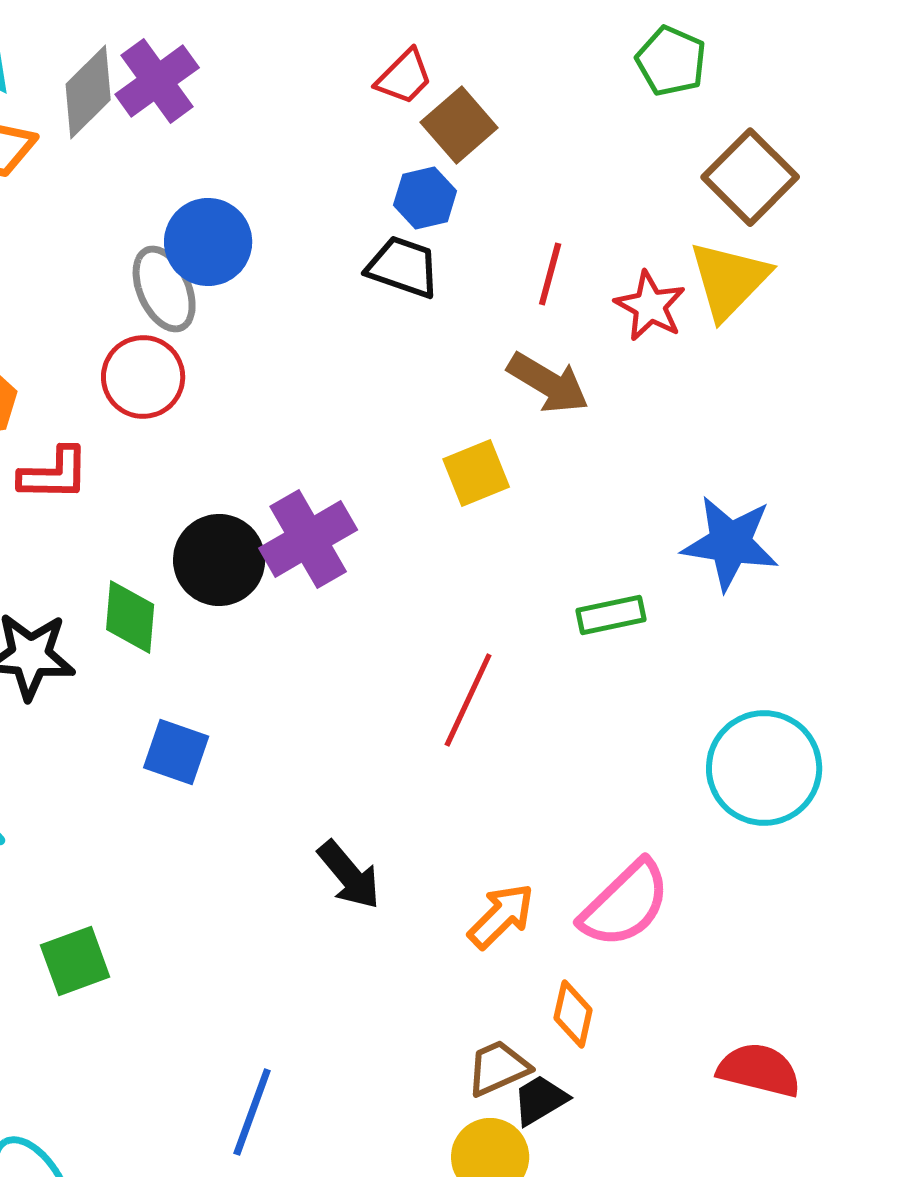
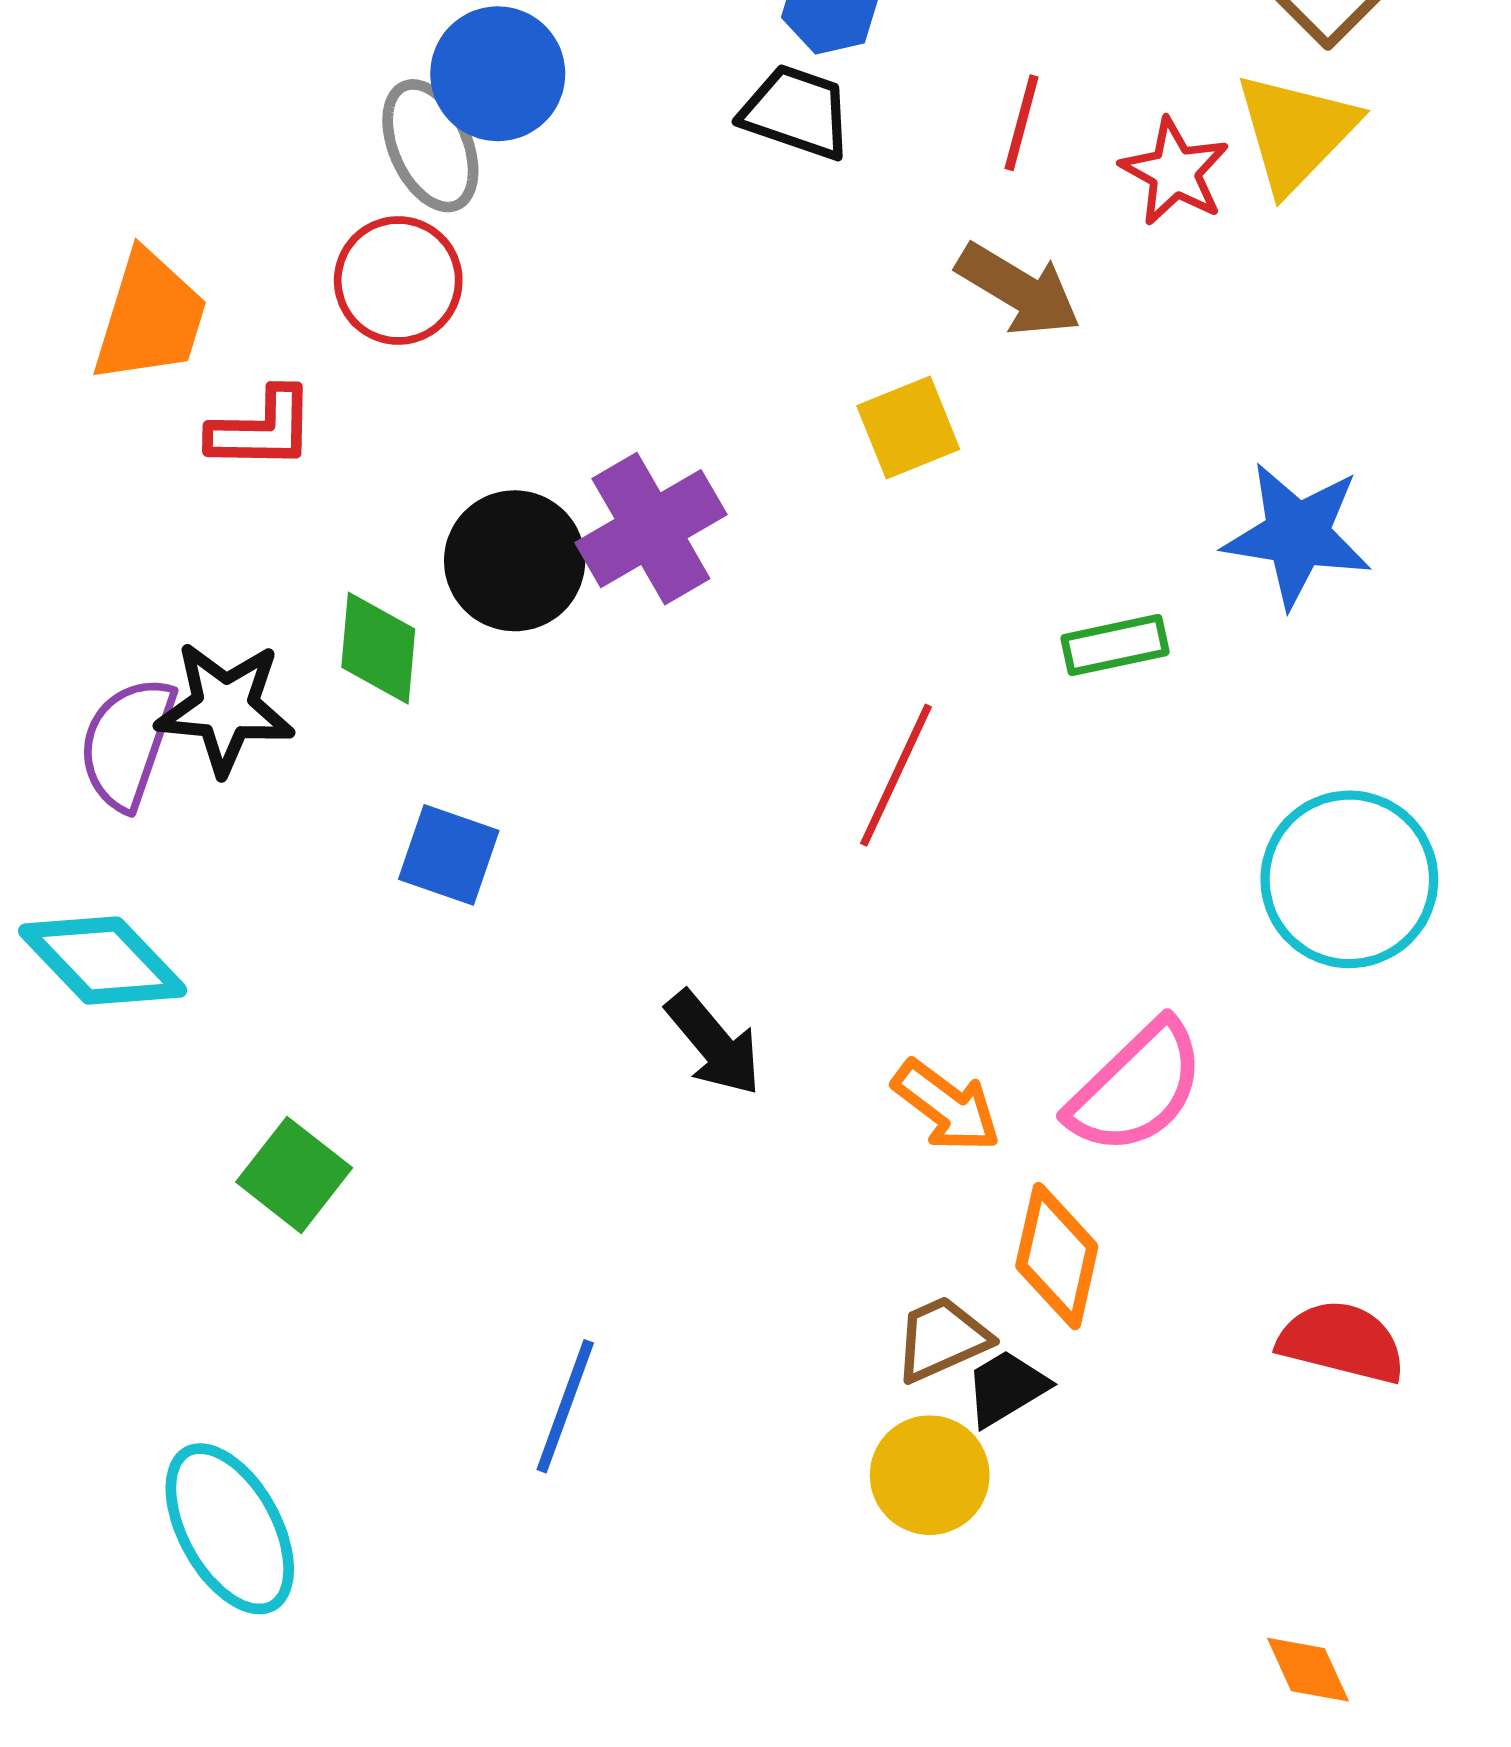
orange arrow: (501, 916) -> (947, 1106), turned 82
green square: (75, 961) -> (294, 1175), turned -32
orange diamond: (573, 1014) -> (1057, 1256), size x1.4

